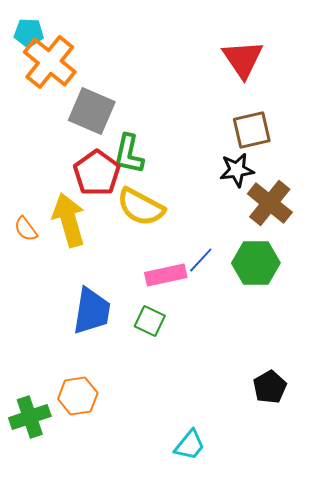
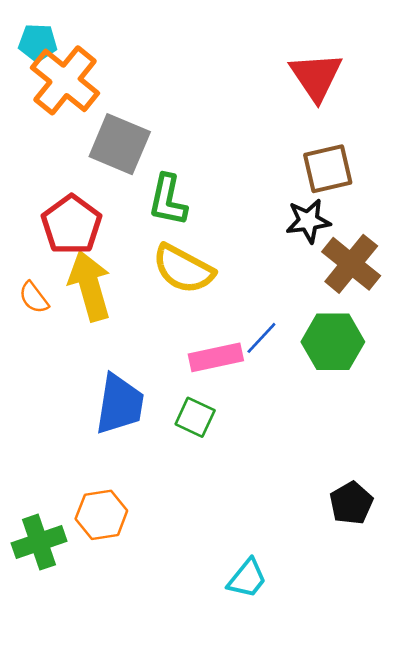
red pentagon: (97, 173) -> (72, 225), moved

